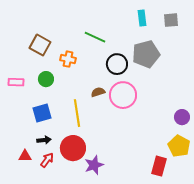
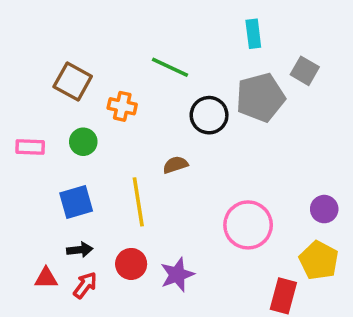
gray square: (171, 20) -> (305, 71), moved, turned 35
pink circle: (123, 95) -> (248, 225), moved
red circle: (73, 148) -> (131, 264), size x0.7
purple star: (94, 165) -> (177, 275), moved

